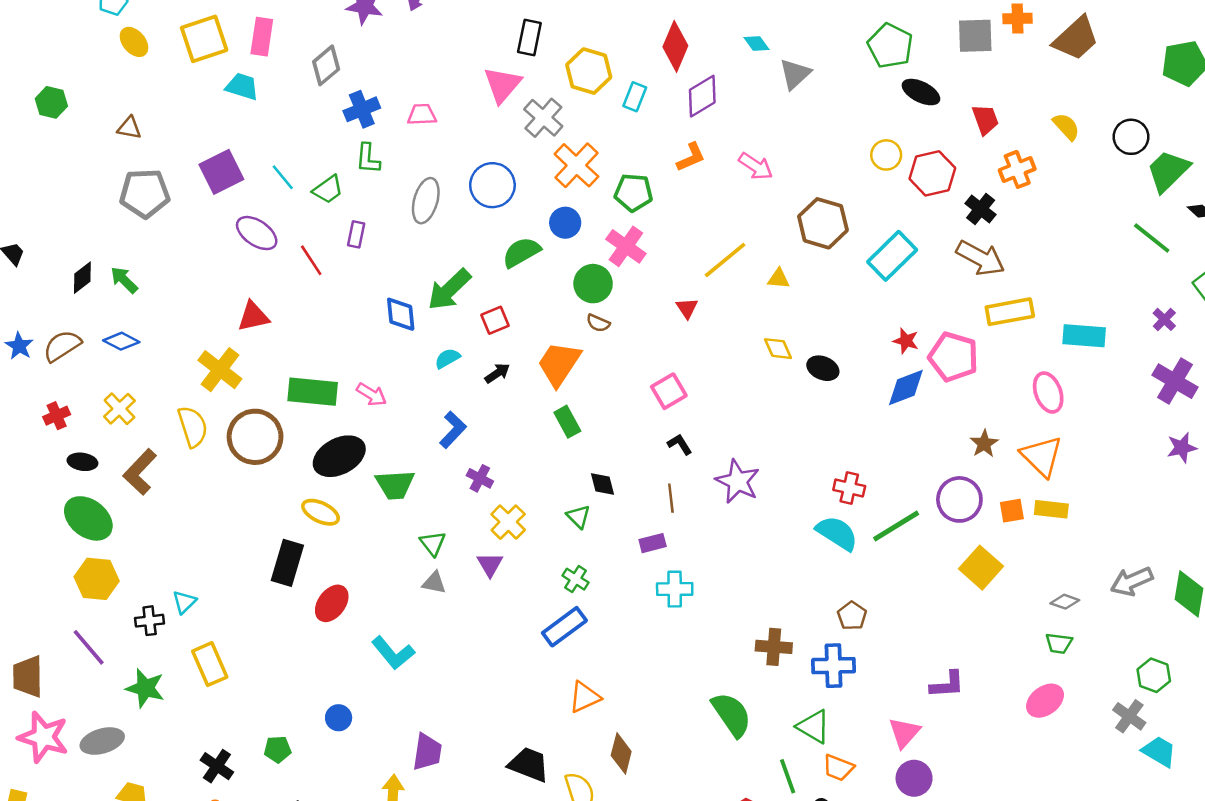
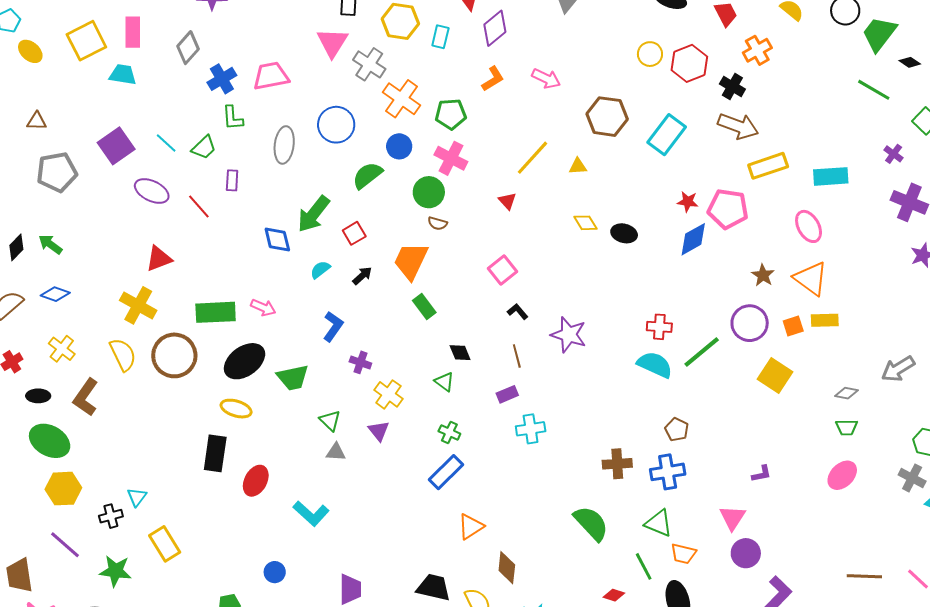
pink trapezoid: (422, 115) -> (271, 76), size x1.5
purple L-shape: (947, 685) -> (761, 474), size x0.7

